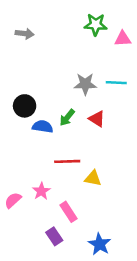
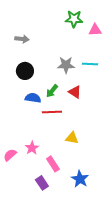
gray arrow: (25, 34) -> (22, 39), moved
black circle: (25, 106) -> (25, 71), moved
red line: (67, 161) -> (52, 112), moved
blue star: (99, 244) -> (80, 179), moved

